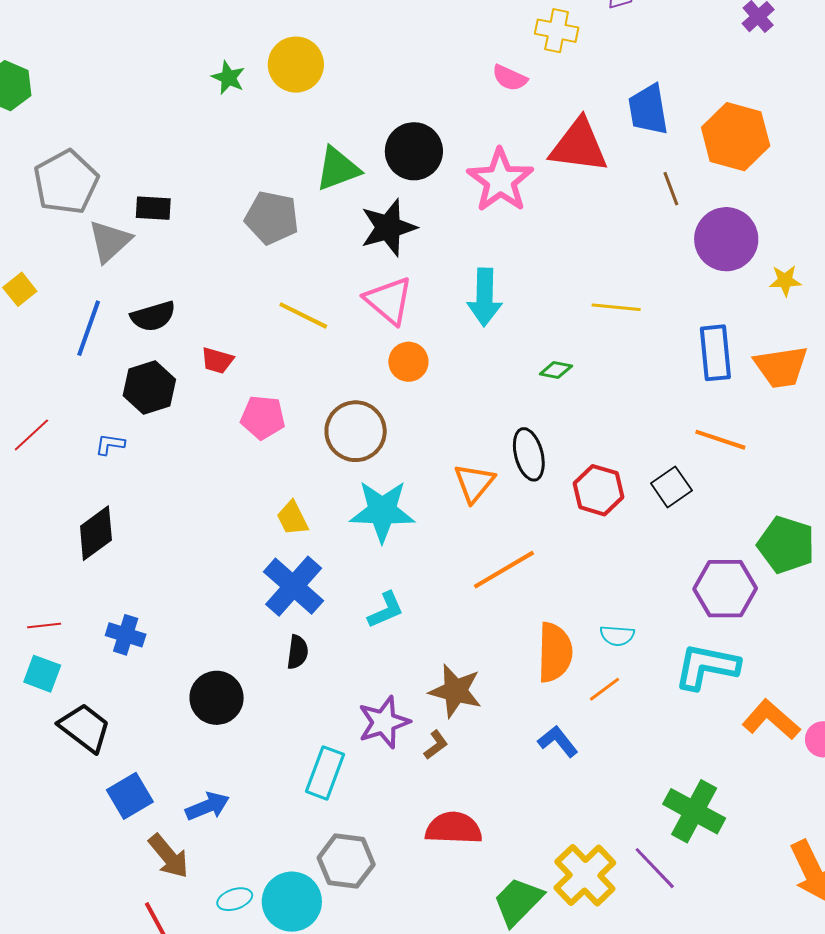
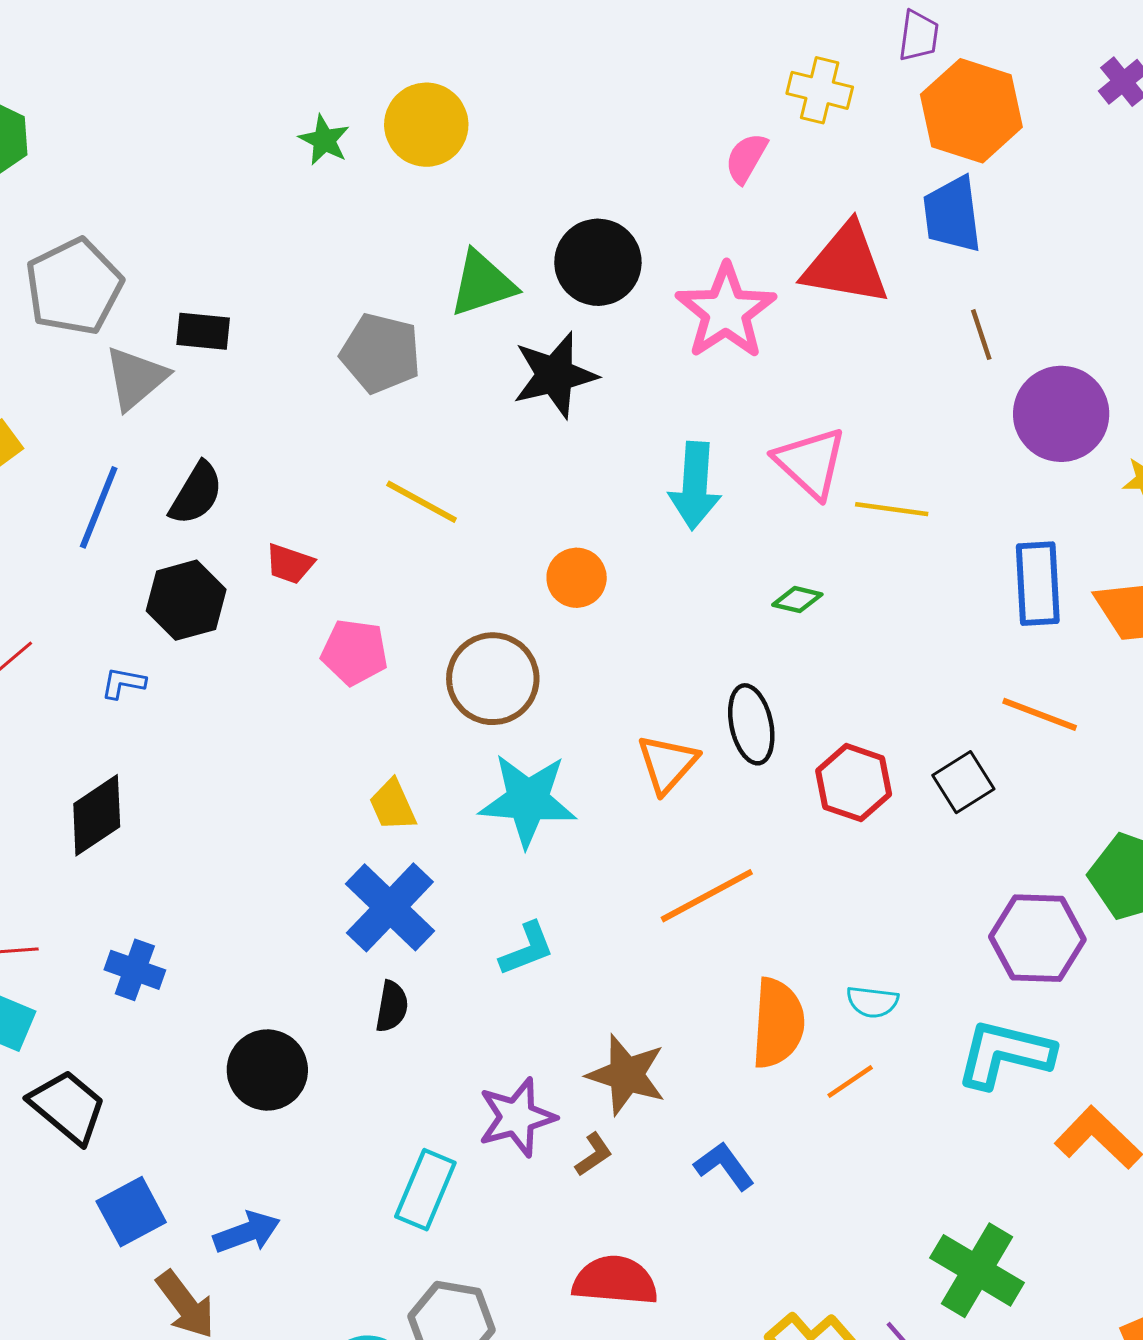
pink semicircle: (510, 78) -> (746, 158), turned 93
orange hexagon: (736, 137) -> (971, 111), moved
pink triangle: (389, 301) -> (810, 463), moved
black semicircle: (153, 316) -> (196, 493), turned -45
blue L-shape: (558, 741) -> (724, 1166), moved

